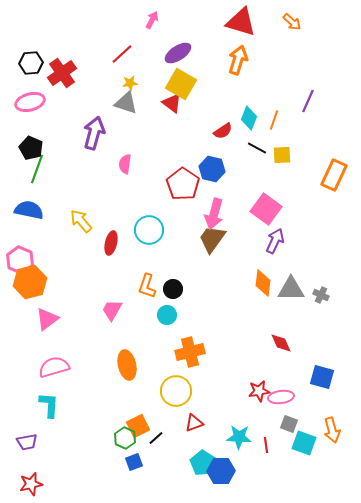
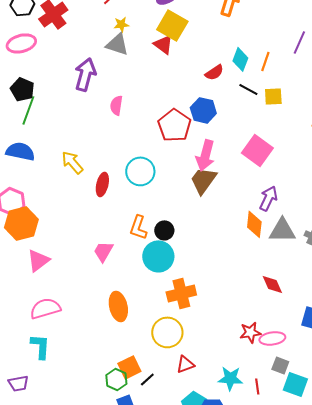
purple arrow: (275, 241) -> (268, 198), moved
cyan circle: (167, 315) -> (158, 256), size x1.6

